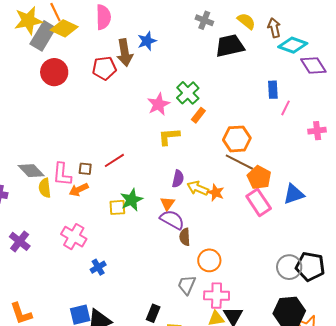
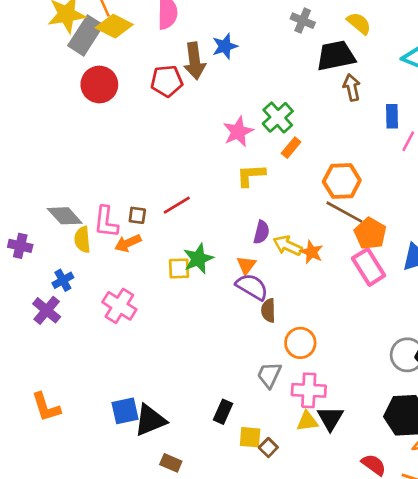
brown arrow: (274, 28) -> (352, 87), moved
blue cross: (98, 267) -> (63, 280), moved

